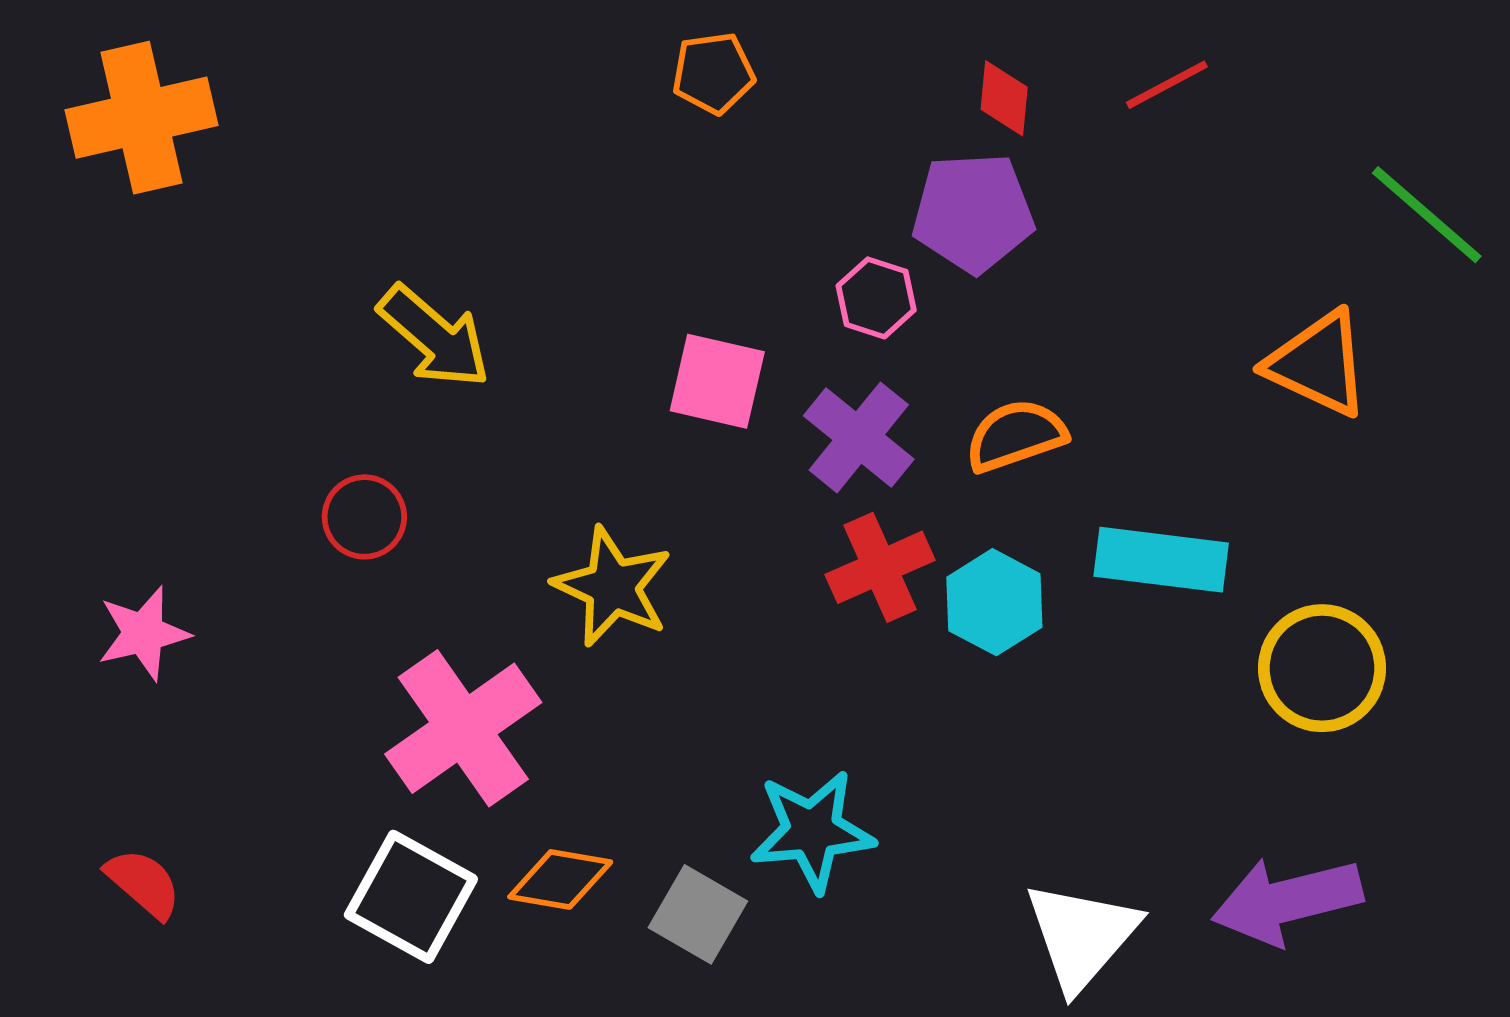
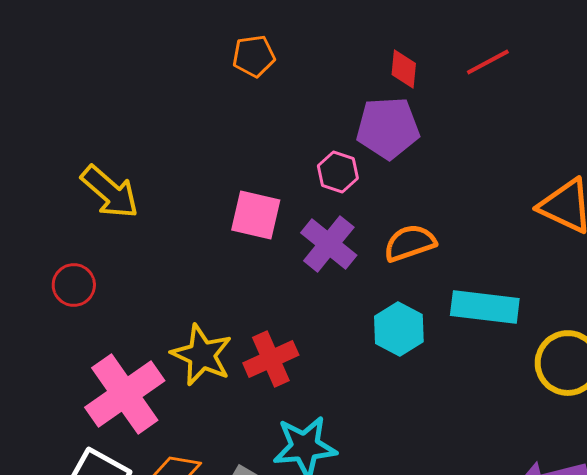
red cross: (880, 567) -> (271, 359), moved
yellow star: (613, 587) -> (202, 355), moved

